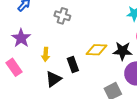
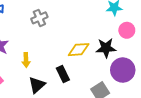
gray cross: (62, 16) -> (39, 18), turned -35
black rectangle: (73, 64) -> (63, 74), moved

